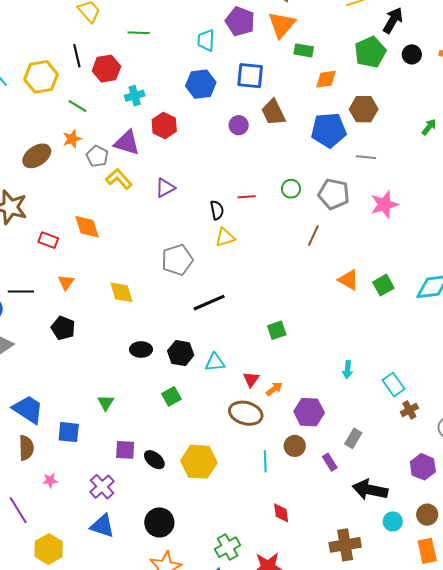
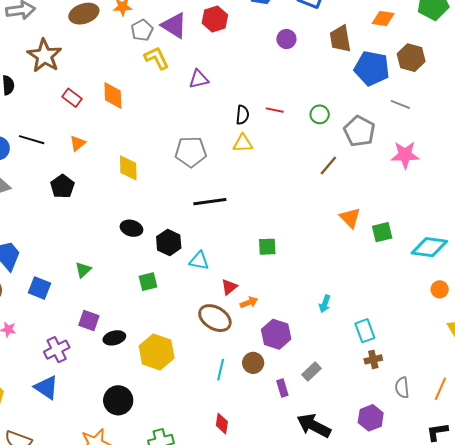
brown trapezoid: (273, 112) -> (340, 39), moved
black ellipse: (154, 460) -> (114, 338), turned -70
black circle: (159, 522) -> (118, 400), moved

